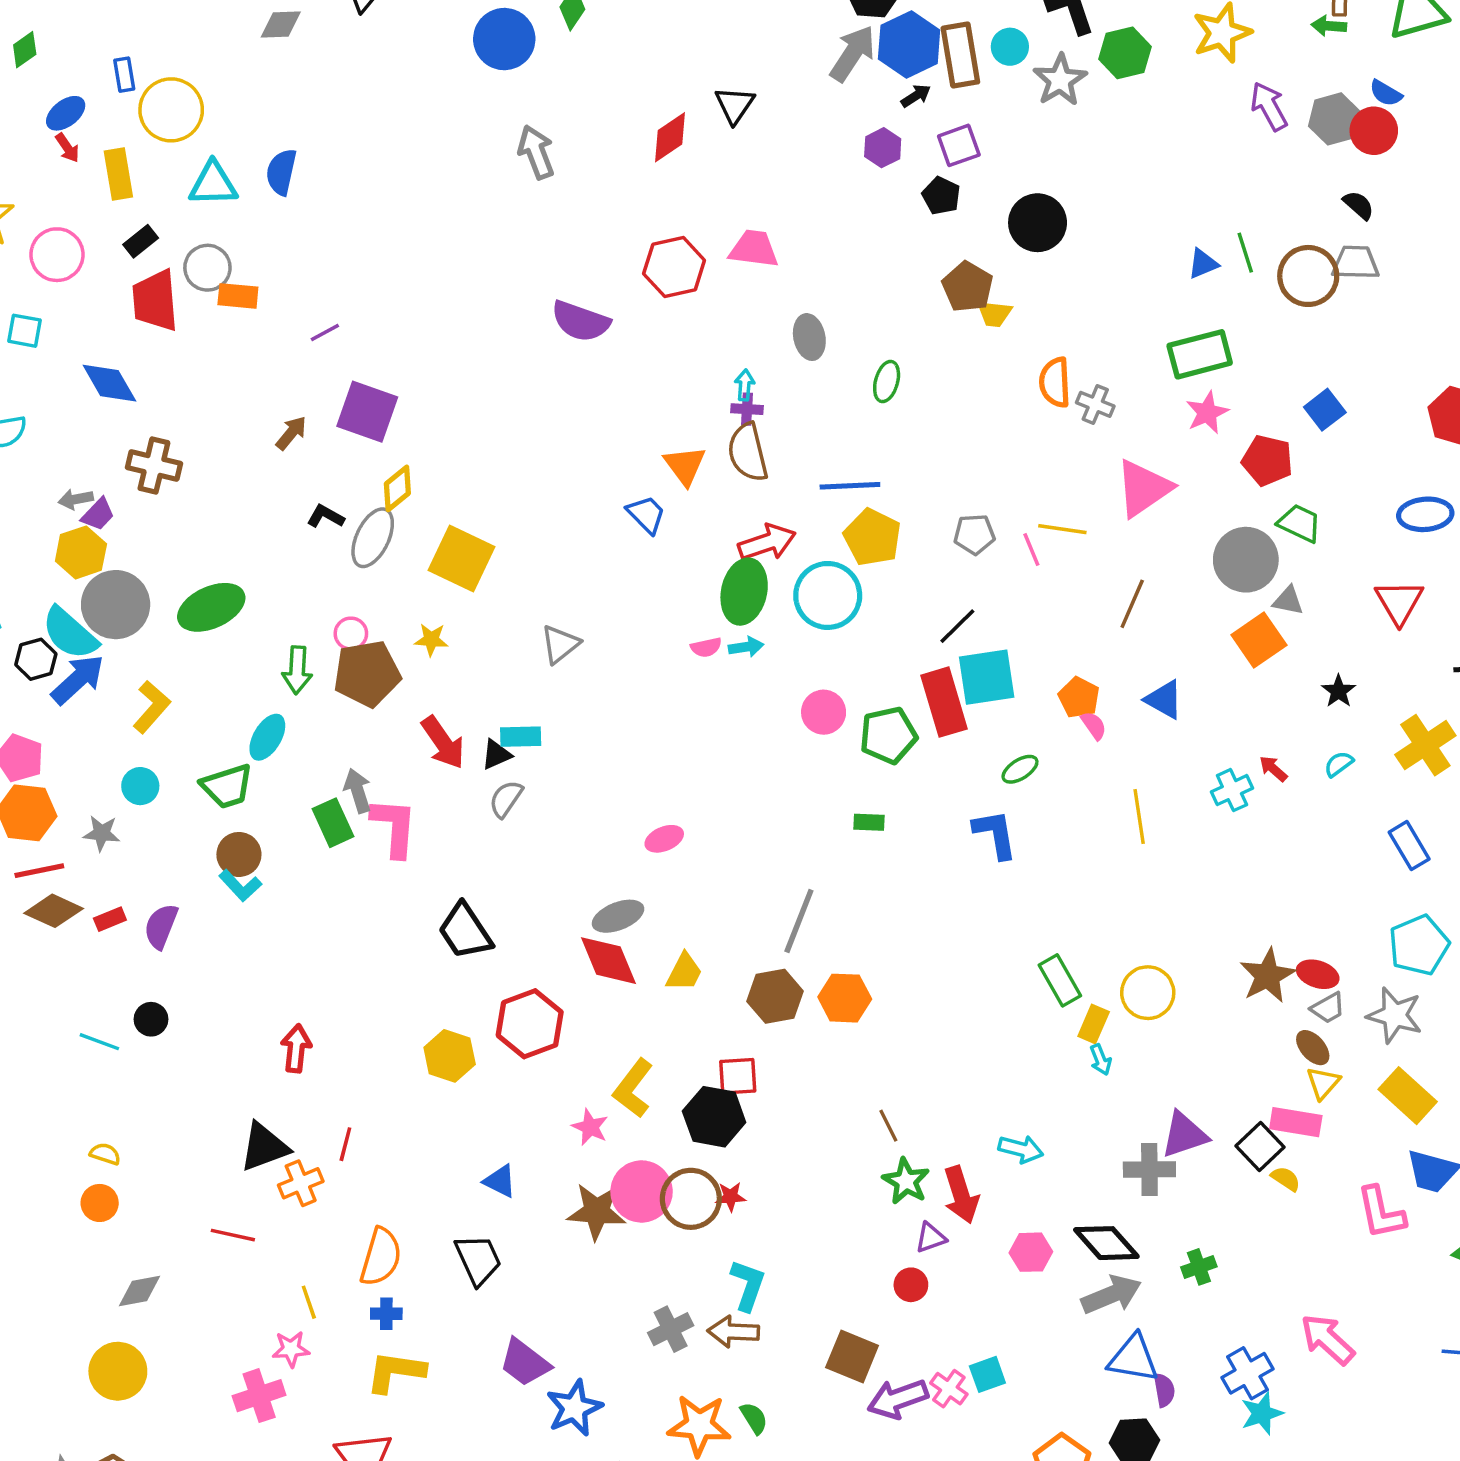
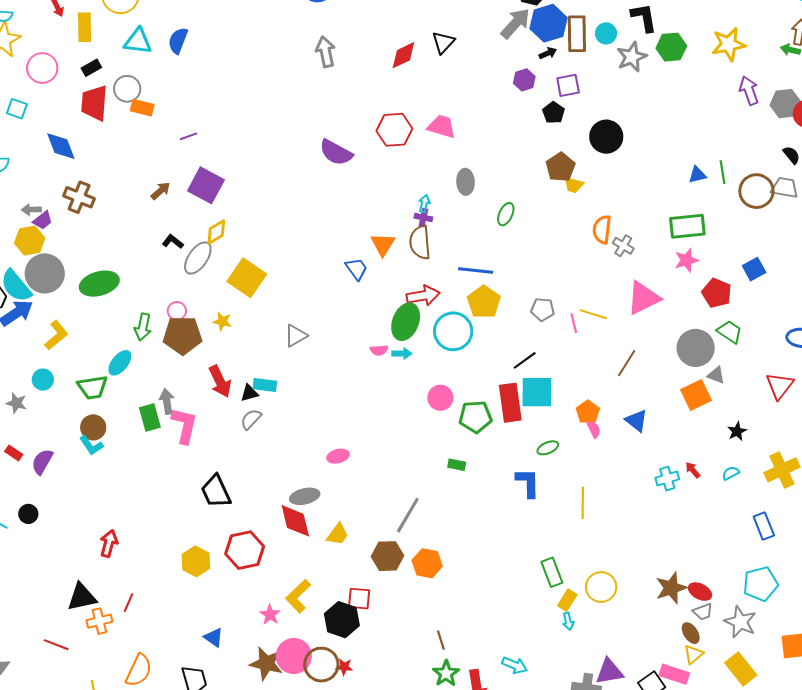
yellow line: (1139, 817) -> (583, 503), moved
red rectangle: (110, 919) -> (14, 453), turned 48

